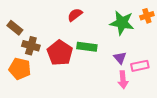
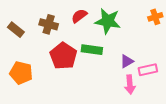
green star: (122, 23) -> (108, 21), moved
brown cross: (31, 46) -> (49, 24), moved
purple triangle: (120, 58) -> (127, 61), turned 40

